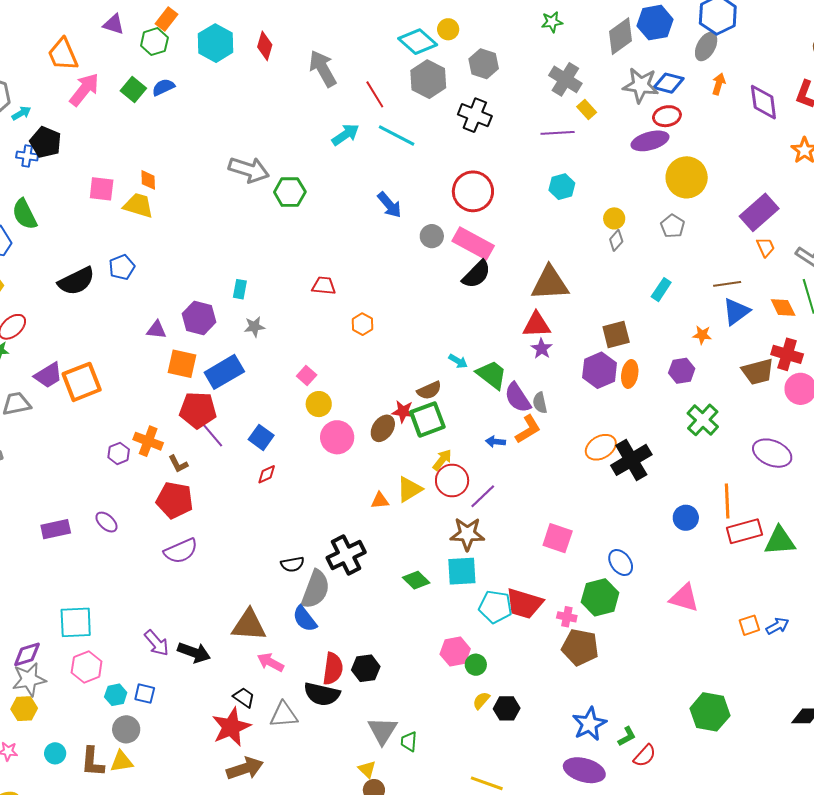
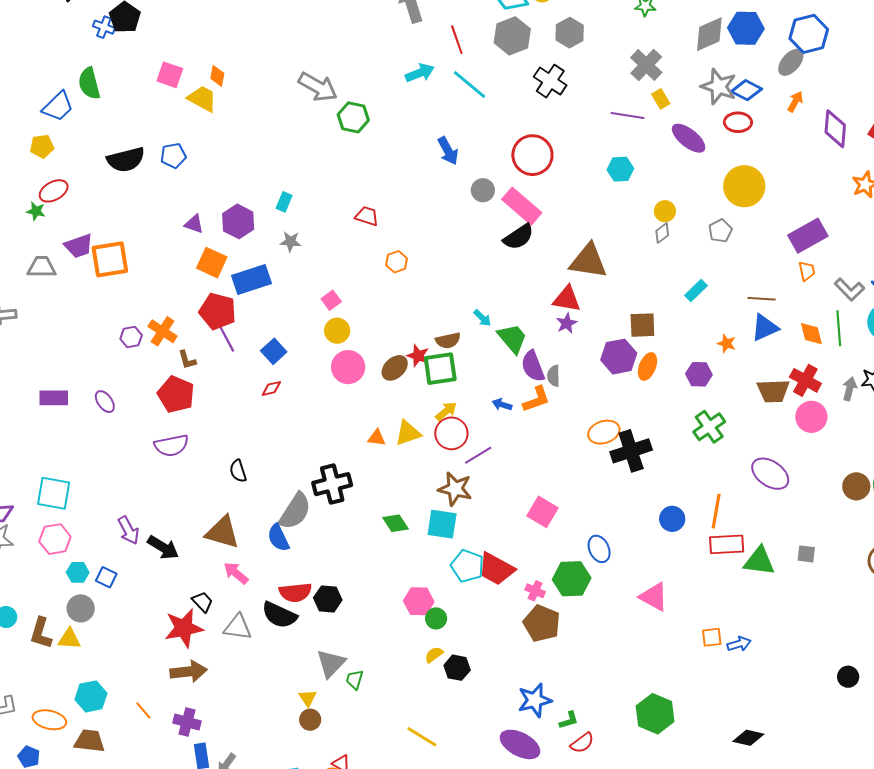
purple ellipse: (650, 141) -> (689, 138), moved, turned 42
black semicircle: (292, 564) -> (238, 471), moved, turned 70
red semicircle: (333, 669) -> (295, 592), turned 64

